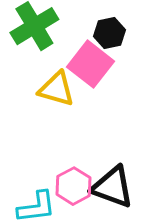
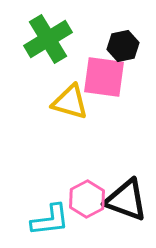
pink square: (90, 64) -> (104, 77), turned -30

